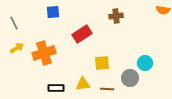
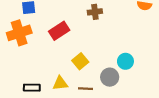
orange cross: (44, 53) -> (19, 33), moved
yellow square: (102, 63) -> (80, 61), turned -35

